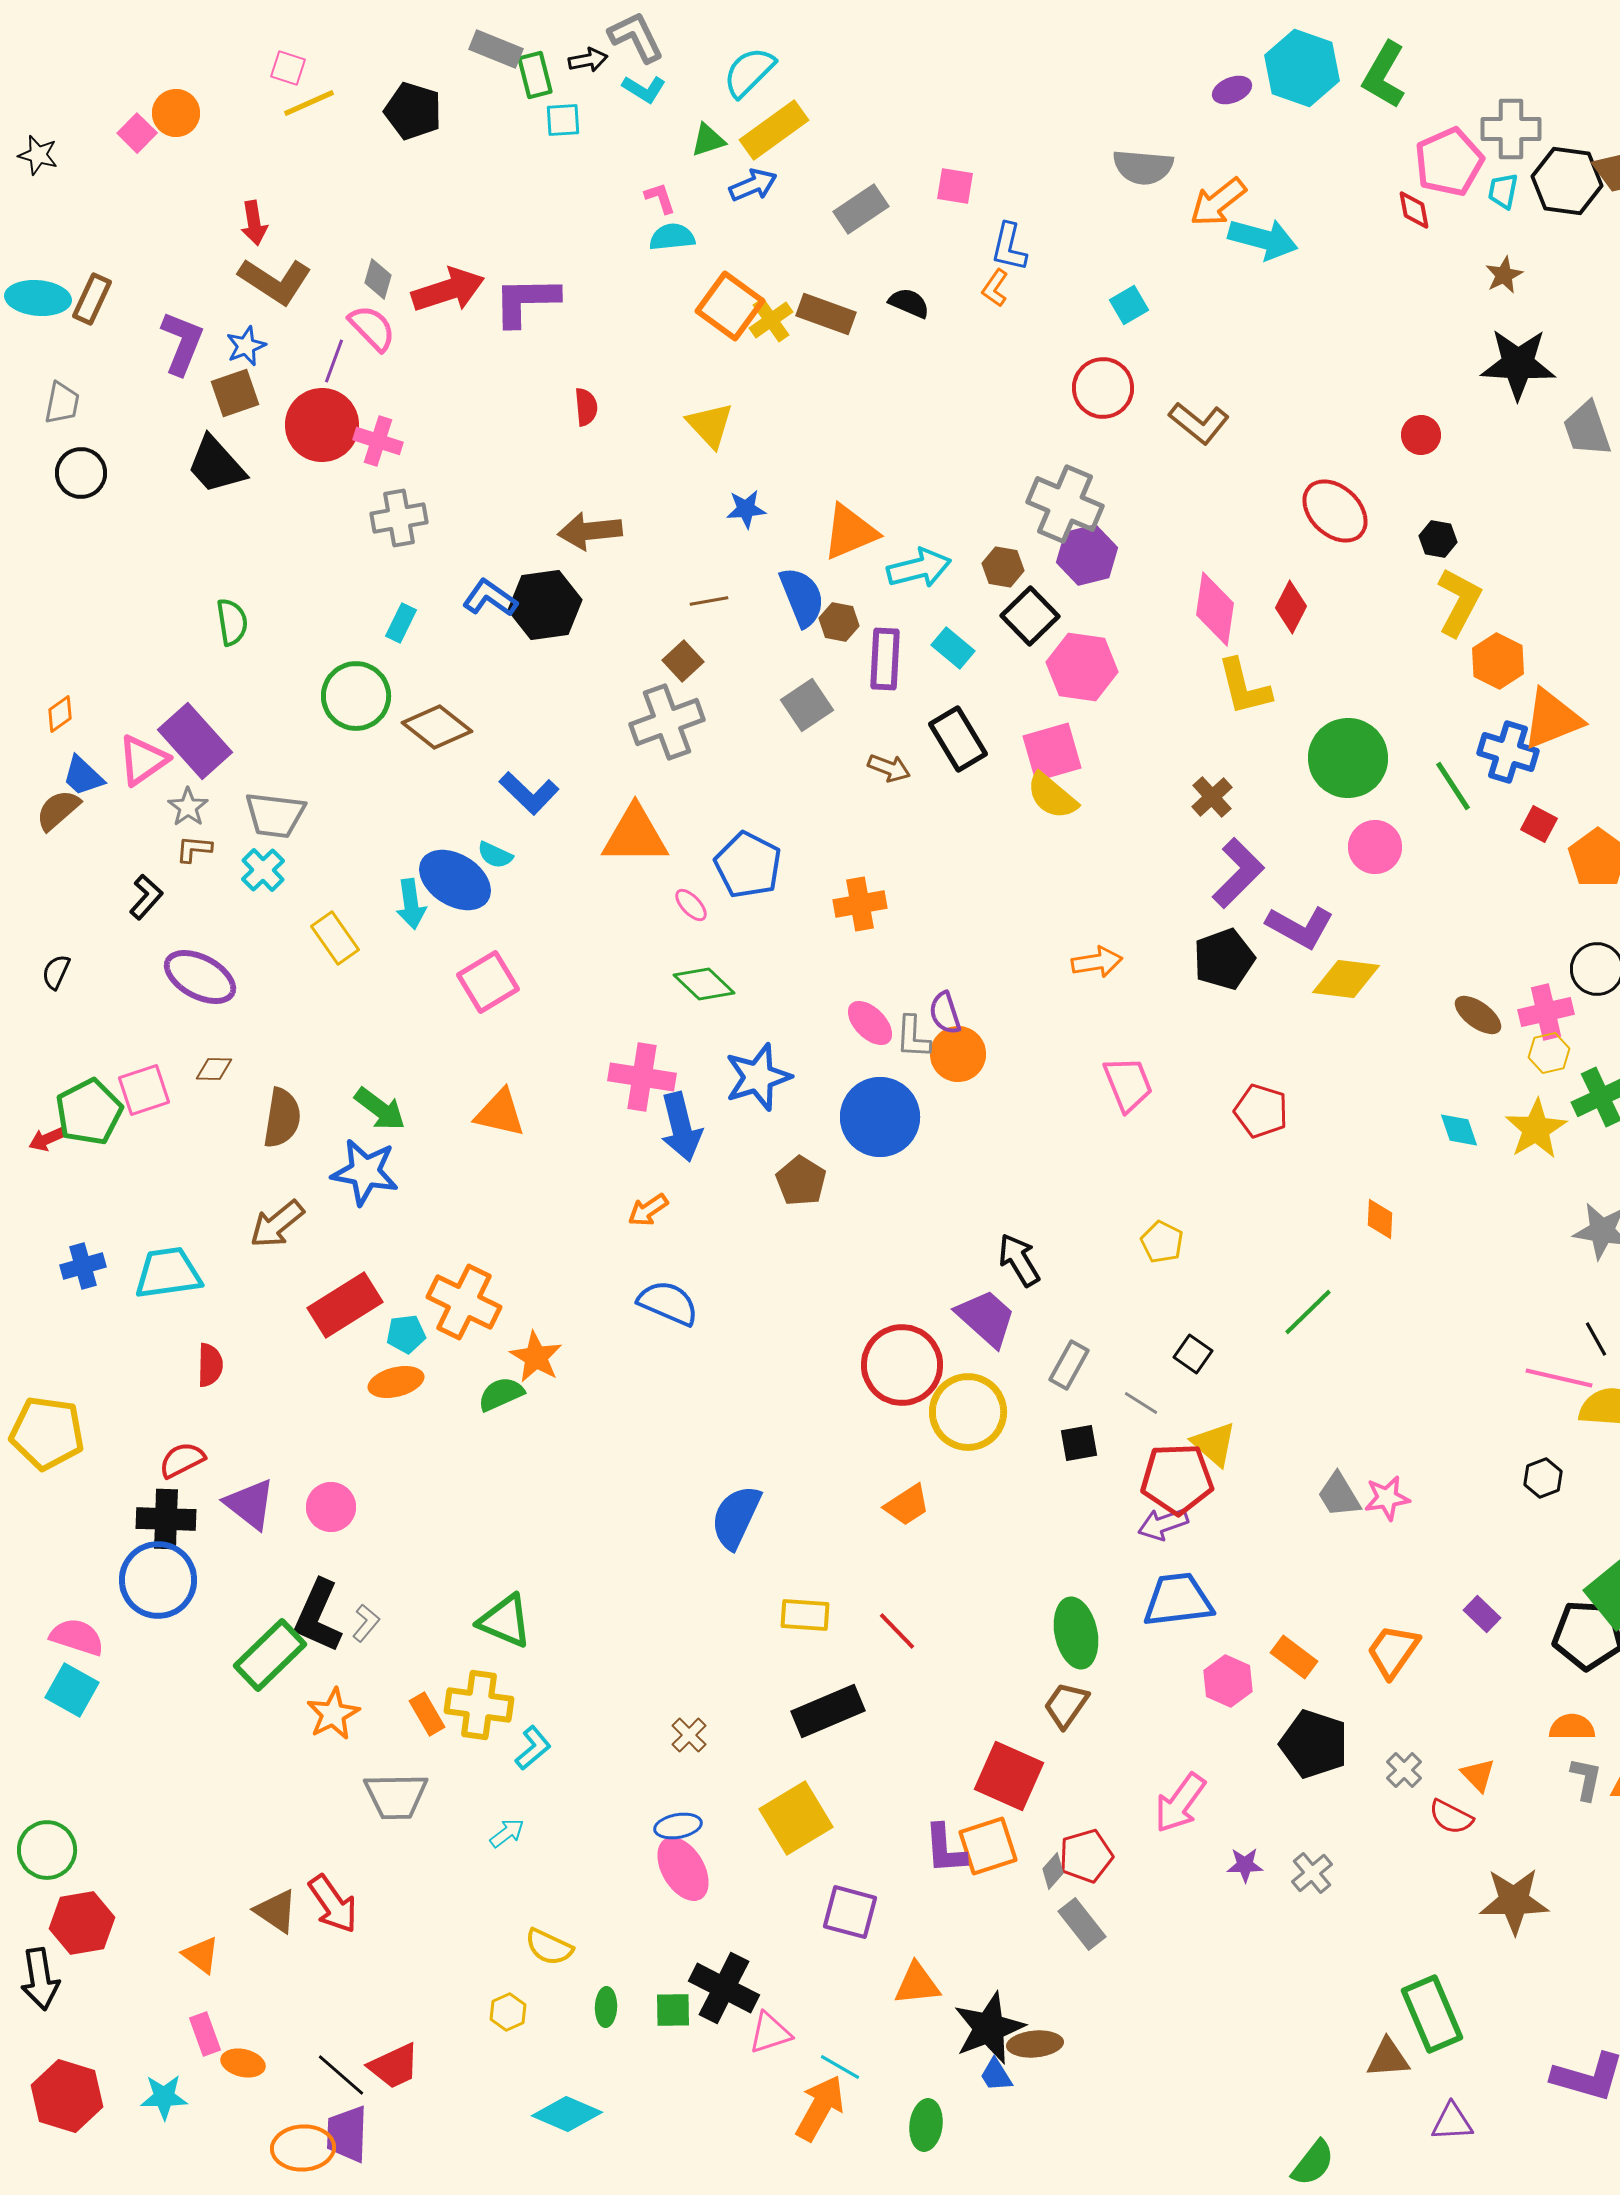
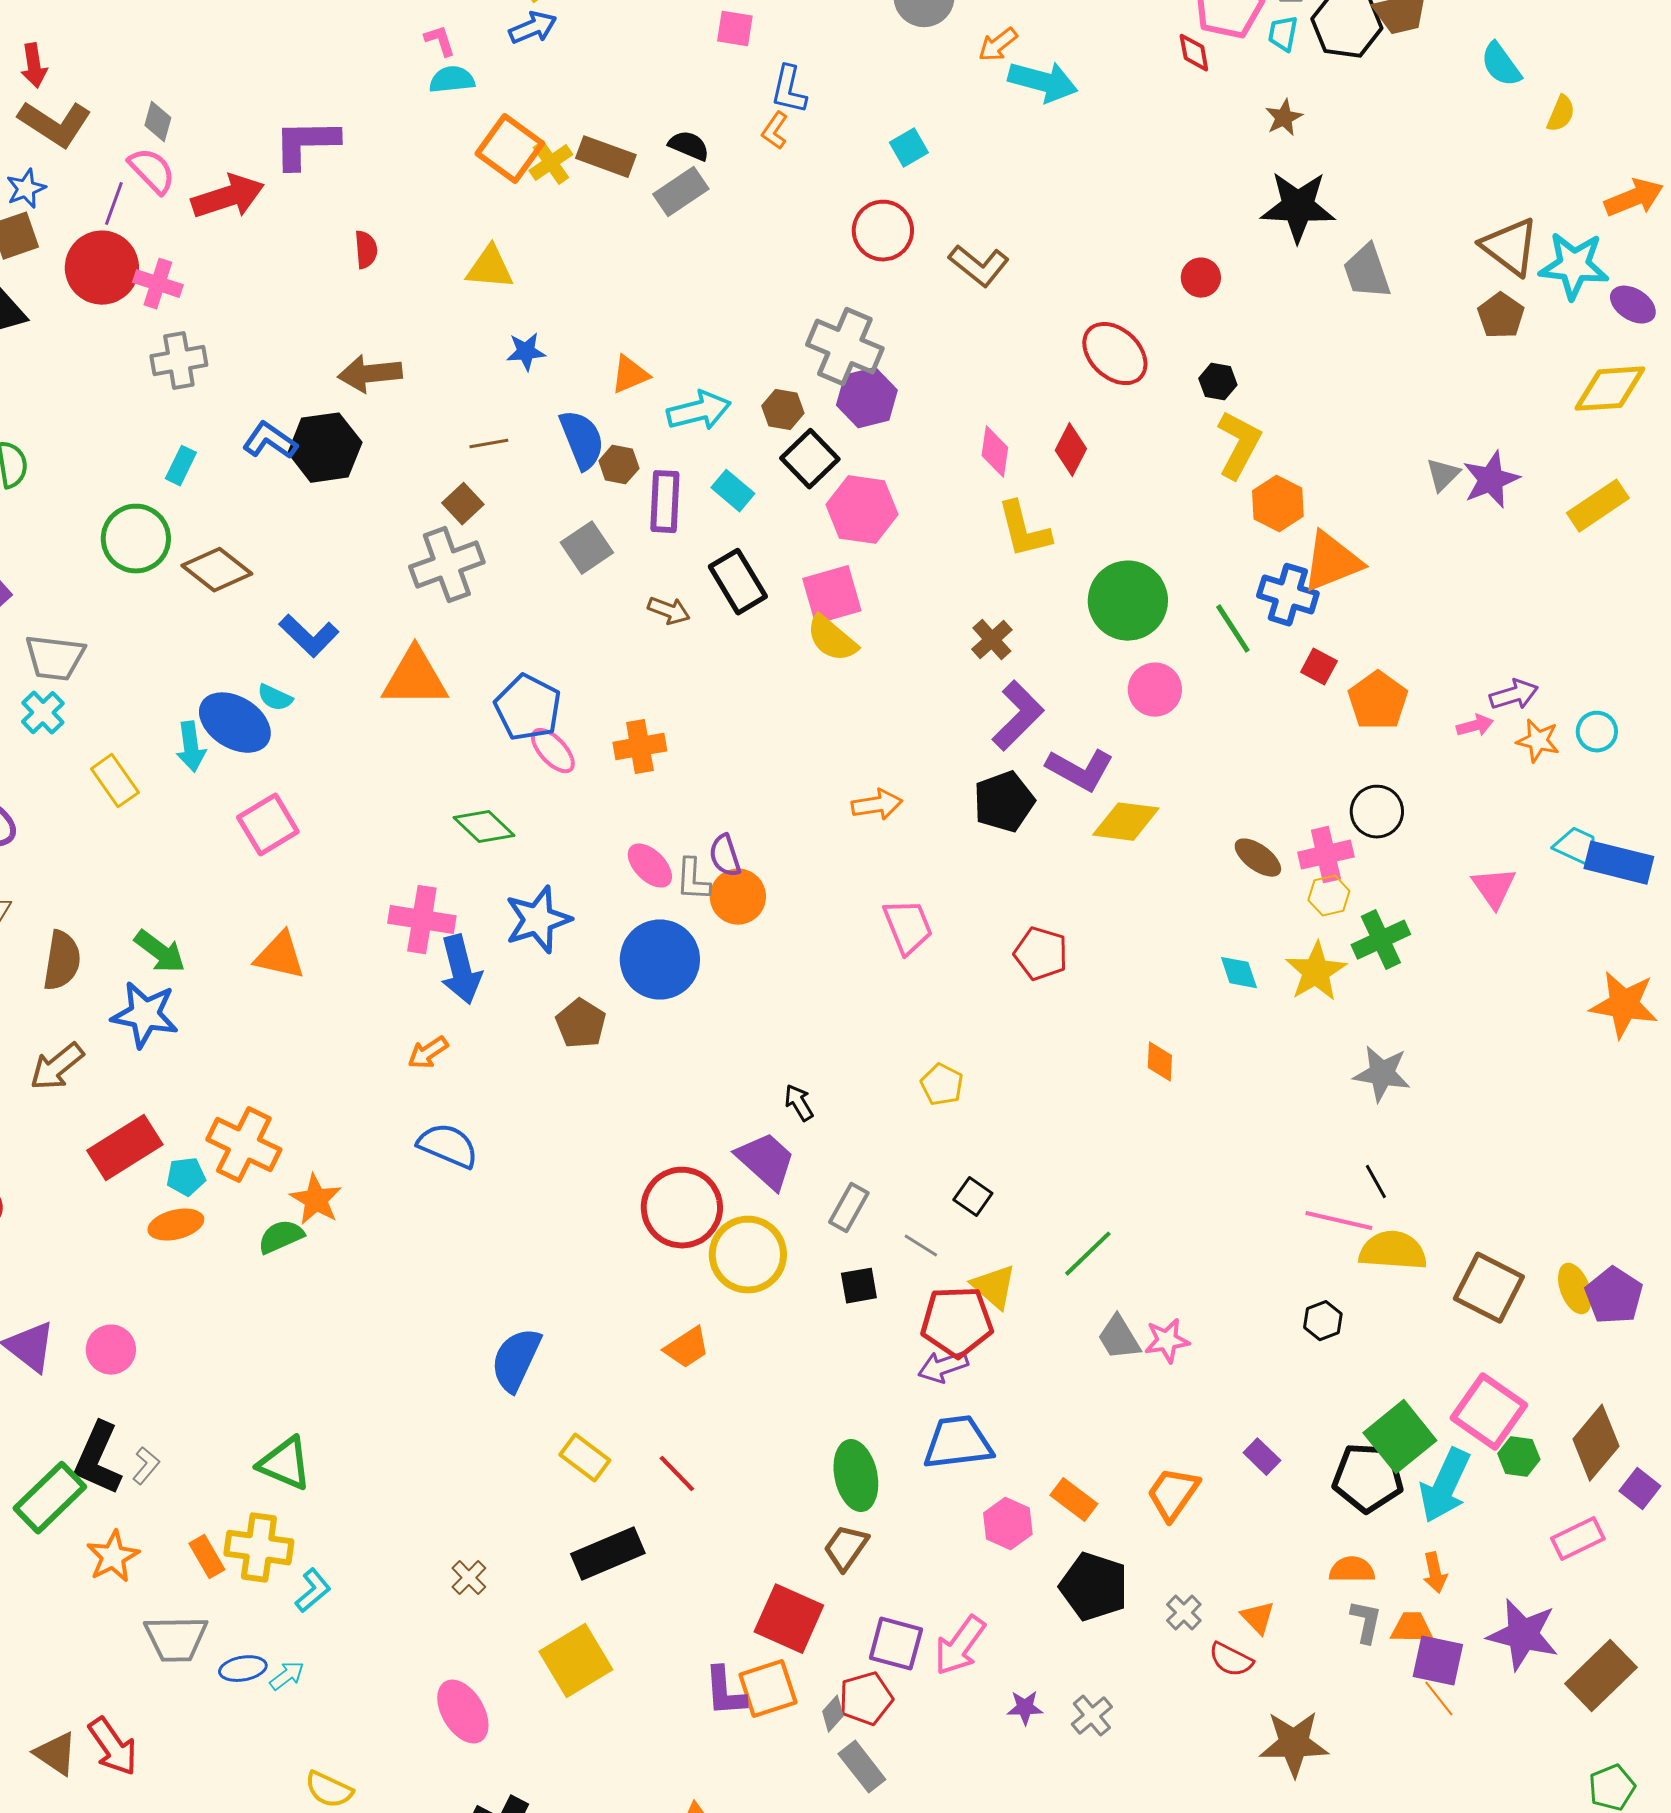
orange arrow: (1218, 202) -> (998, 45), size x0.7
gray rectangle: (861, 209) -> (681, 192), moved
red arrow: (448, 290) -> (228, 197), moved
yellow triangle: (710, 425) -> (490, 268), turned -42
orange triangle: (850, 532) -> (630, 375), size x0.7
pink diamond: (1215, 609) -> (995, 452), size x0.7
pink ellipse: (691, 905) -> (553, 751), moved, size x1.4
black arrow: (1019, 1260) -> (799, 1103), size x0.7
green line: (1308, 1312) -> (1088, 1254), moved
yellow rectangle: (805, 1615) -> (585, 1458), turned 33
blue ellipse: (678, 1826) -> (243, 1669), moved
purple square: (850, 1912) -> (896, 1644), moved

